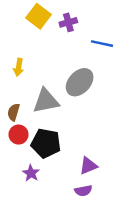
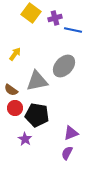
blue line: (102, 44) -> (73, 30), moved
yellow arrow: (19, 67) -> (15, 54), turned -152
brown semicircle: (14, 112) -> (11, 90), turned -72
purple semicircle: (83, 191) -> (67, 153), turned 128

